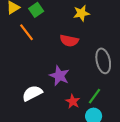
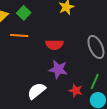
orange line: (27, 32) -> (19, 35), turned -36
red semicircle: (69, 41) -> (54, 45), moved

